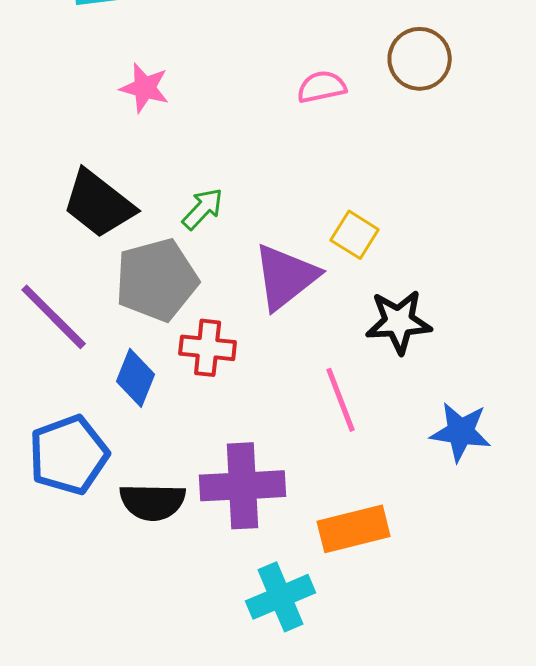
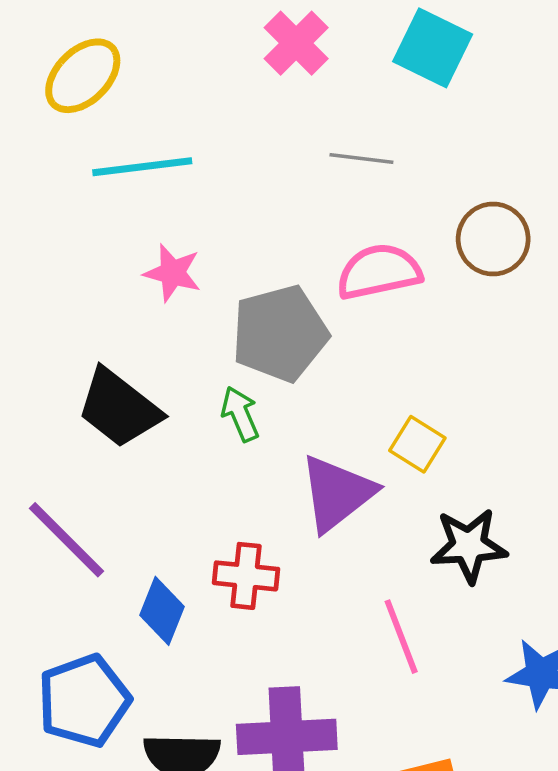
pink semicircle: (322, 87) -> (379, 272), size x1.5
green arrow: (203, 209) -> (240, 414), turned -66
gray pentagon: (157, 280) -> (280, 333), moved

